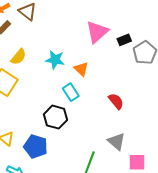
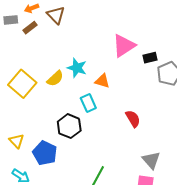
yellow semicircle: (18, 57) -> (55, 79), moved
orange triangle: (81, 69) -> (102, 81), turned -35
gray triangle: (117, 141) -> (151, 160), moved

